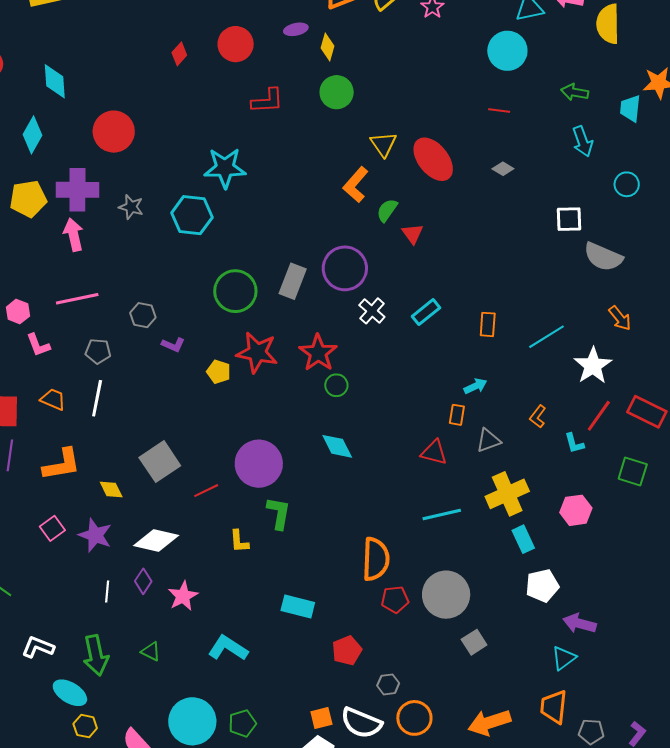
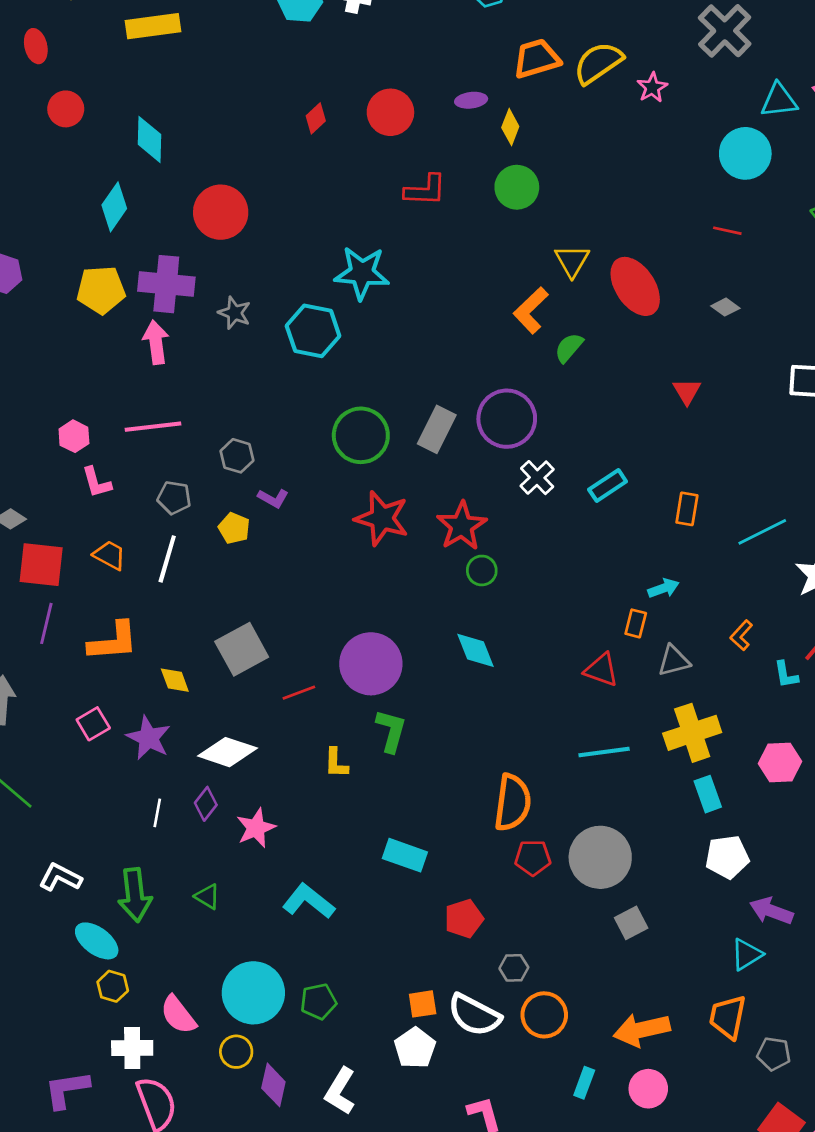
red triangle: (413, 234) -> (687, 391), moved
yellow pentagon: (219, 372) -> (234, 528), moved

